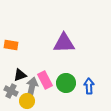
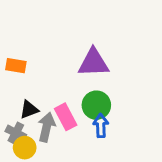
green circle: (66, 83) -> (96, 105), moved
blue arrow: (89, 86) -> (101, 126), moved
yellow circle: (27, 101) -> (25, 148), moved

